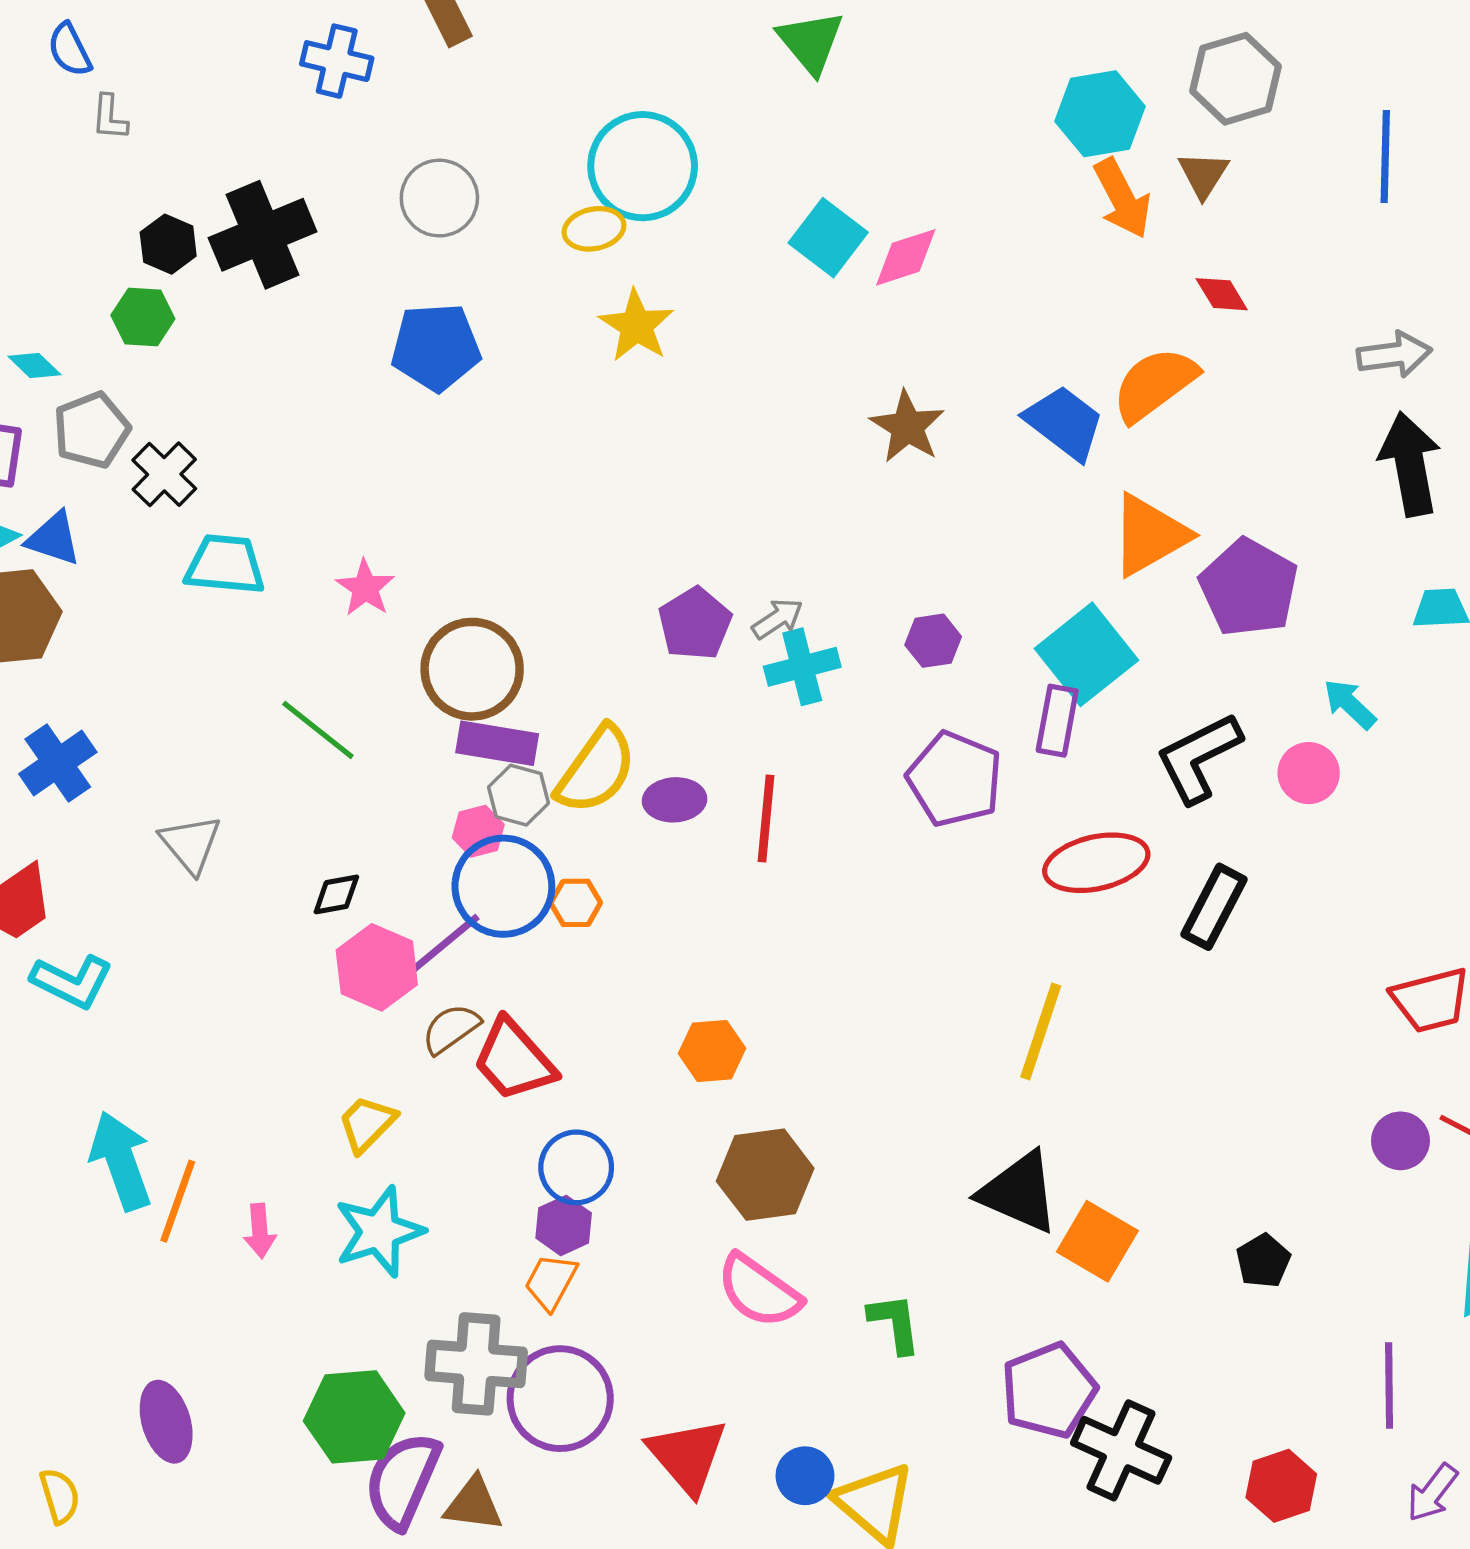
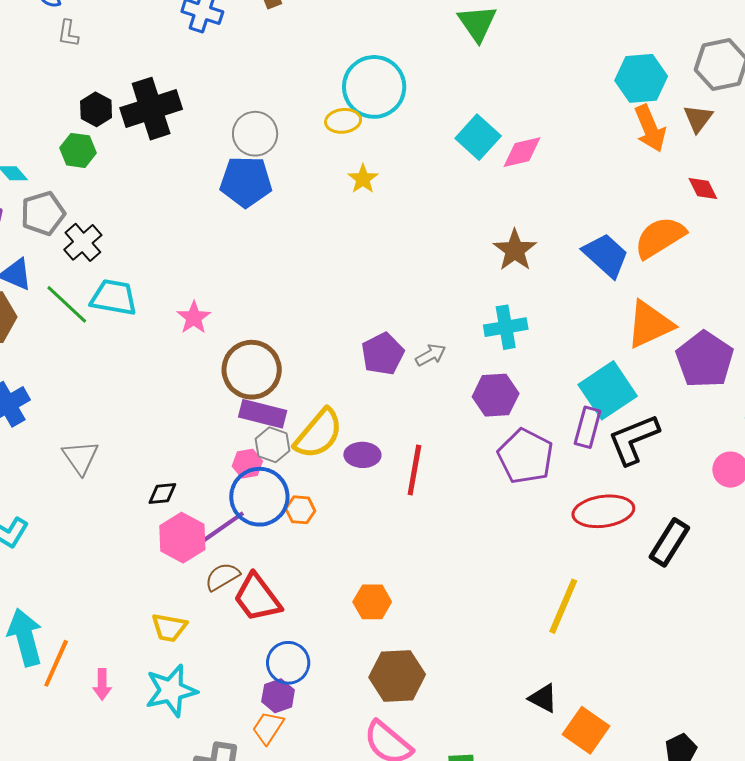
gray circle: (439, 198) -> (255, 134), moved
yellow star: (636, 326) -> (363, 179), size x0.7
purple hexagon: (933, 641) -> (496, 395), moved, size x1.4
cyan cross: (802, 667) -> (506, 327), moved
green line: (318, 730) -> (67, 304), moved
black L-shape: (1198, 758) -> (634, 439), moved
yellow trapezoid: (367, 1124) -> (169, 628), turned -129
black triangle: (1019, 1192) -> (543, 698), size x0.6

